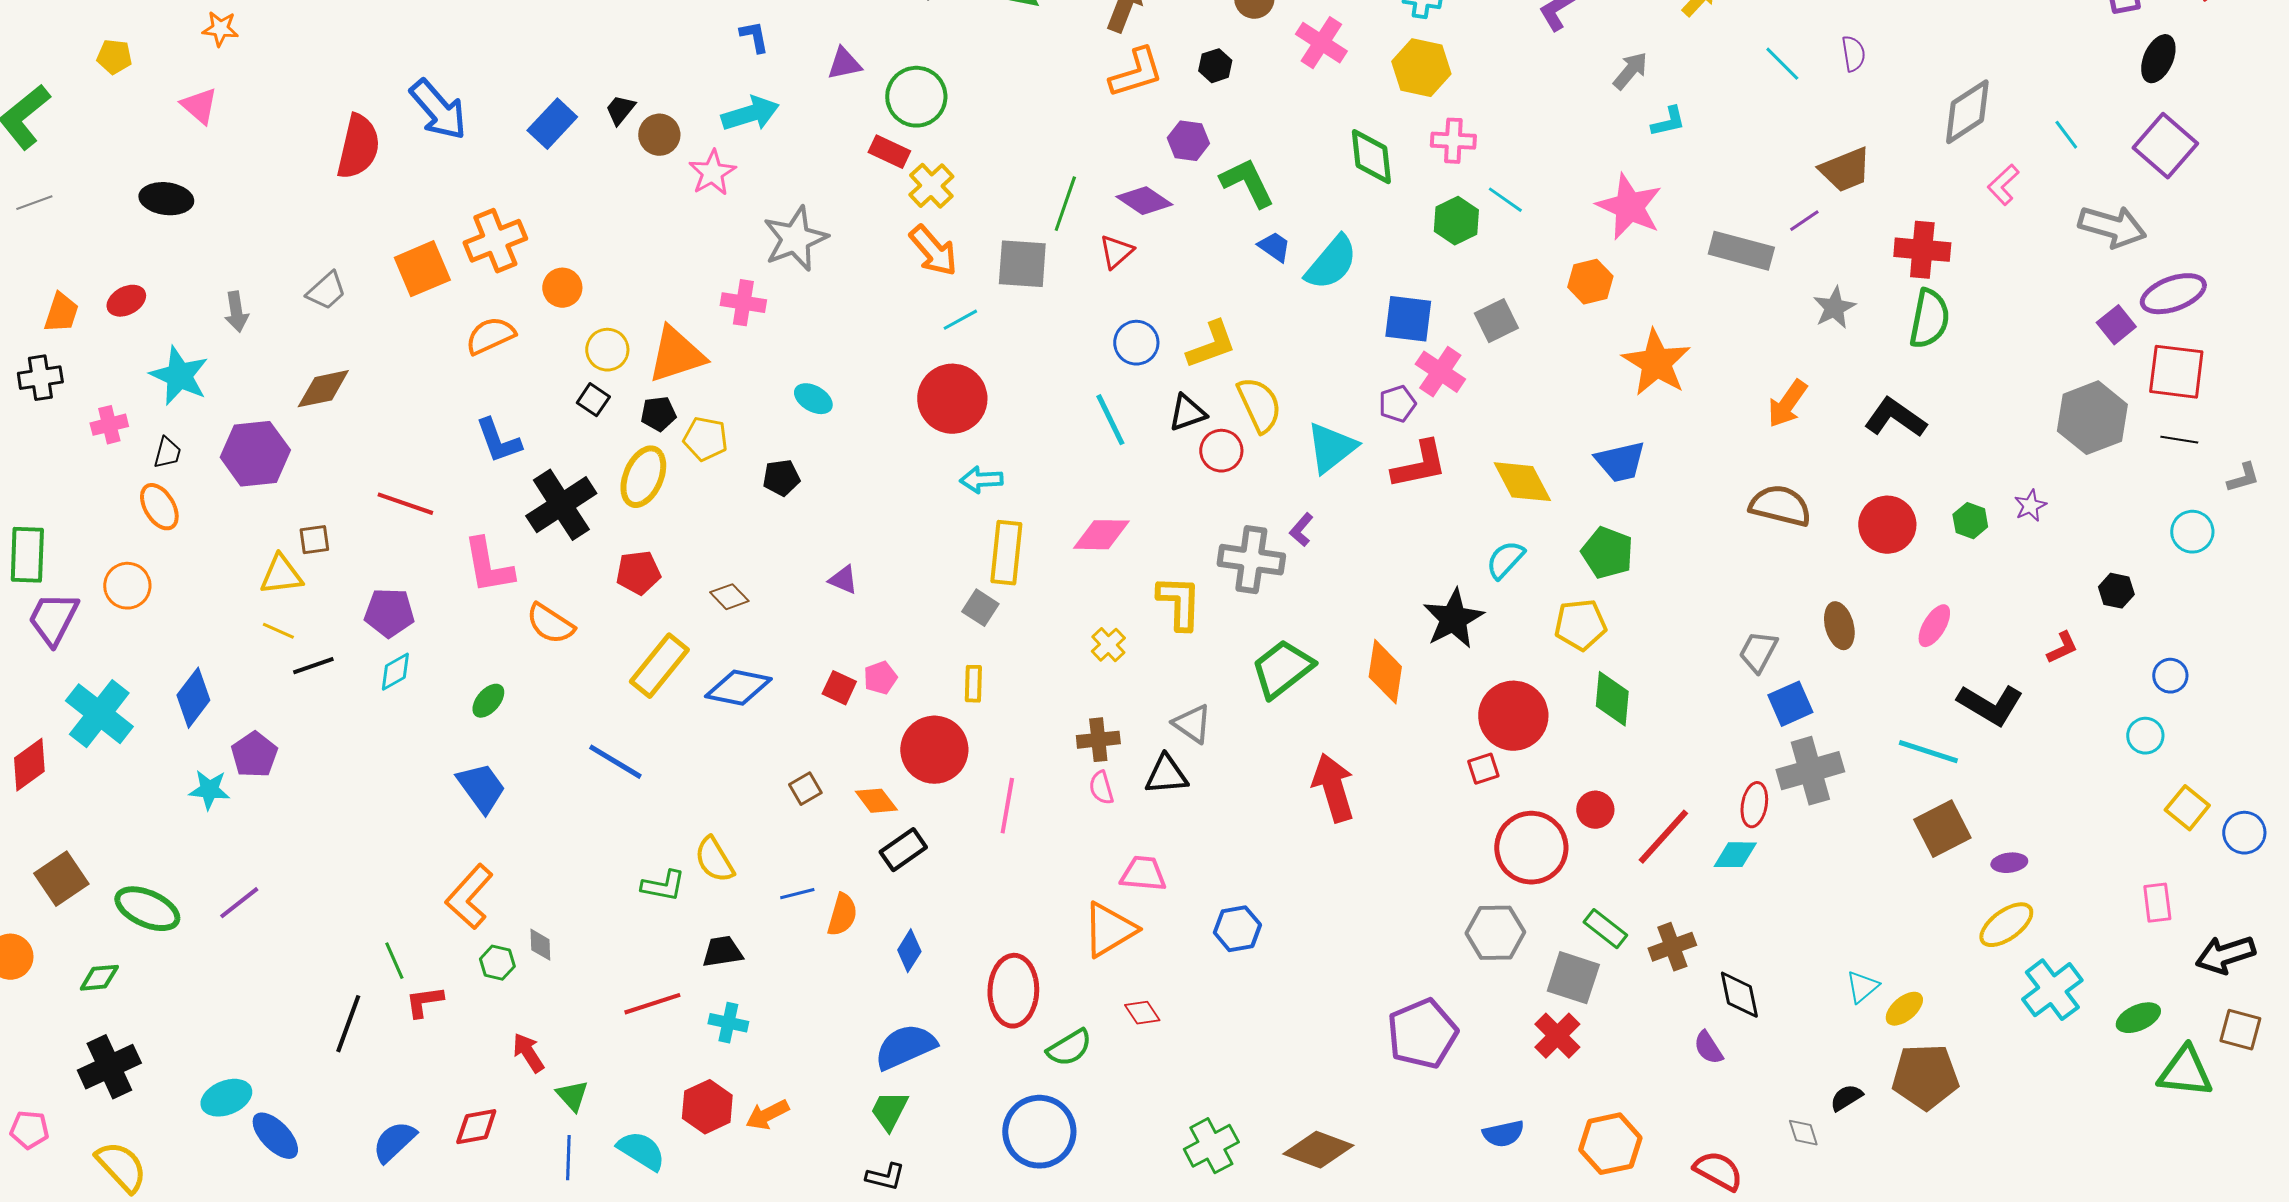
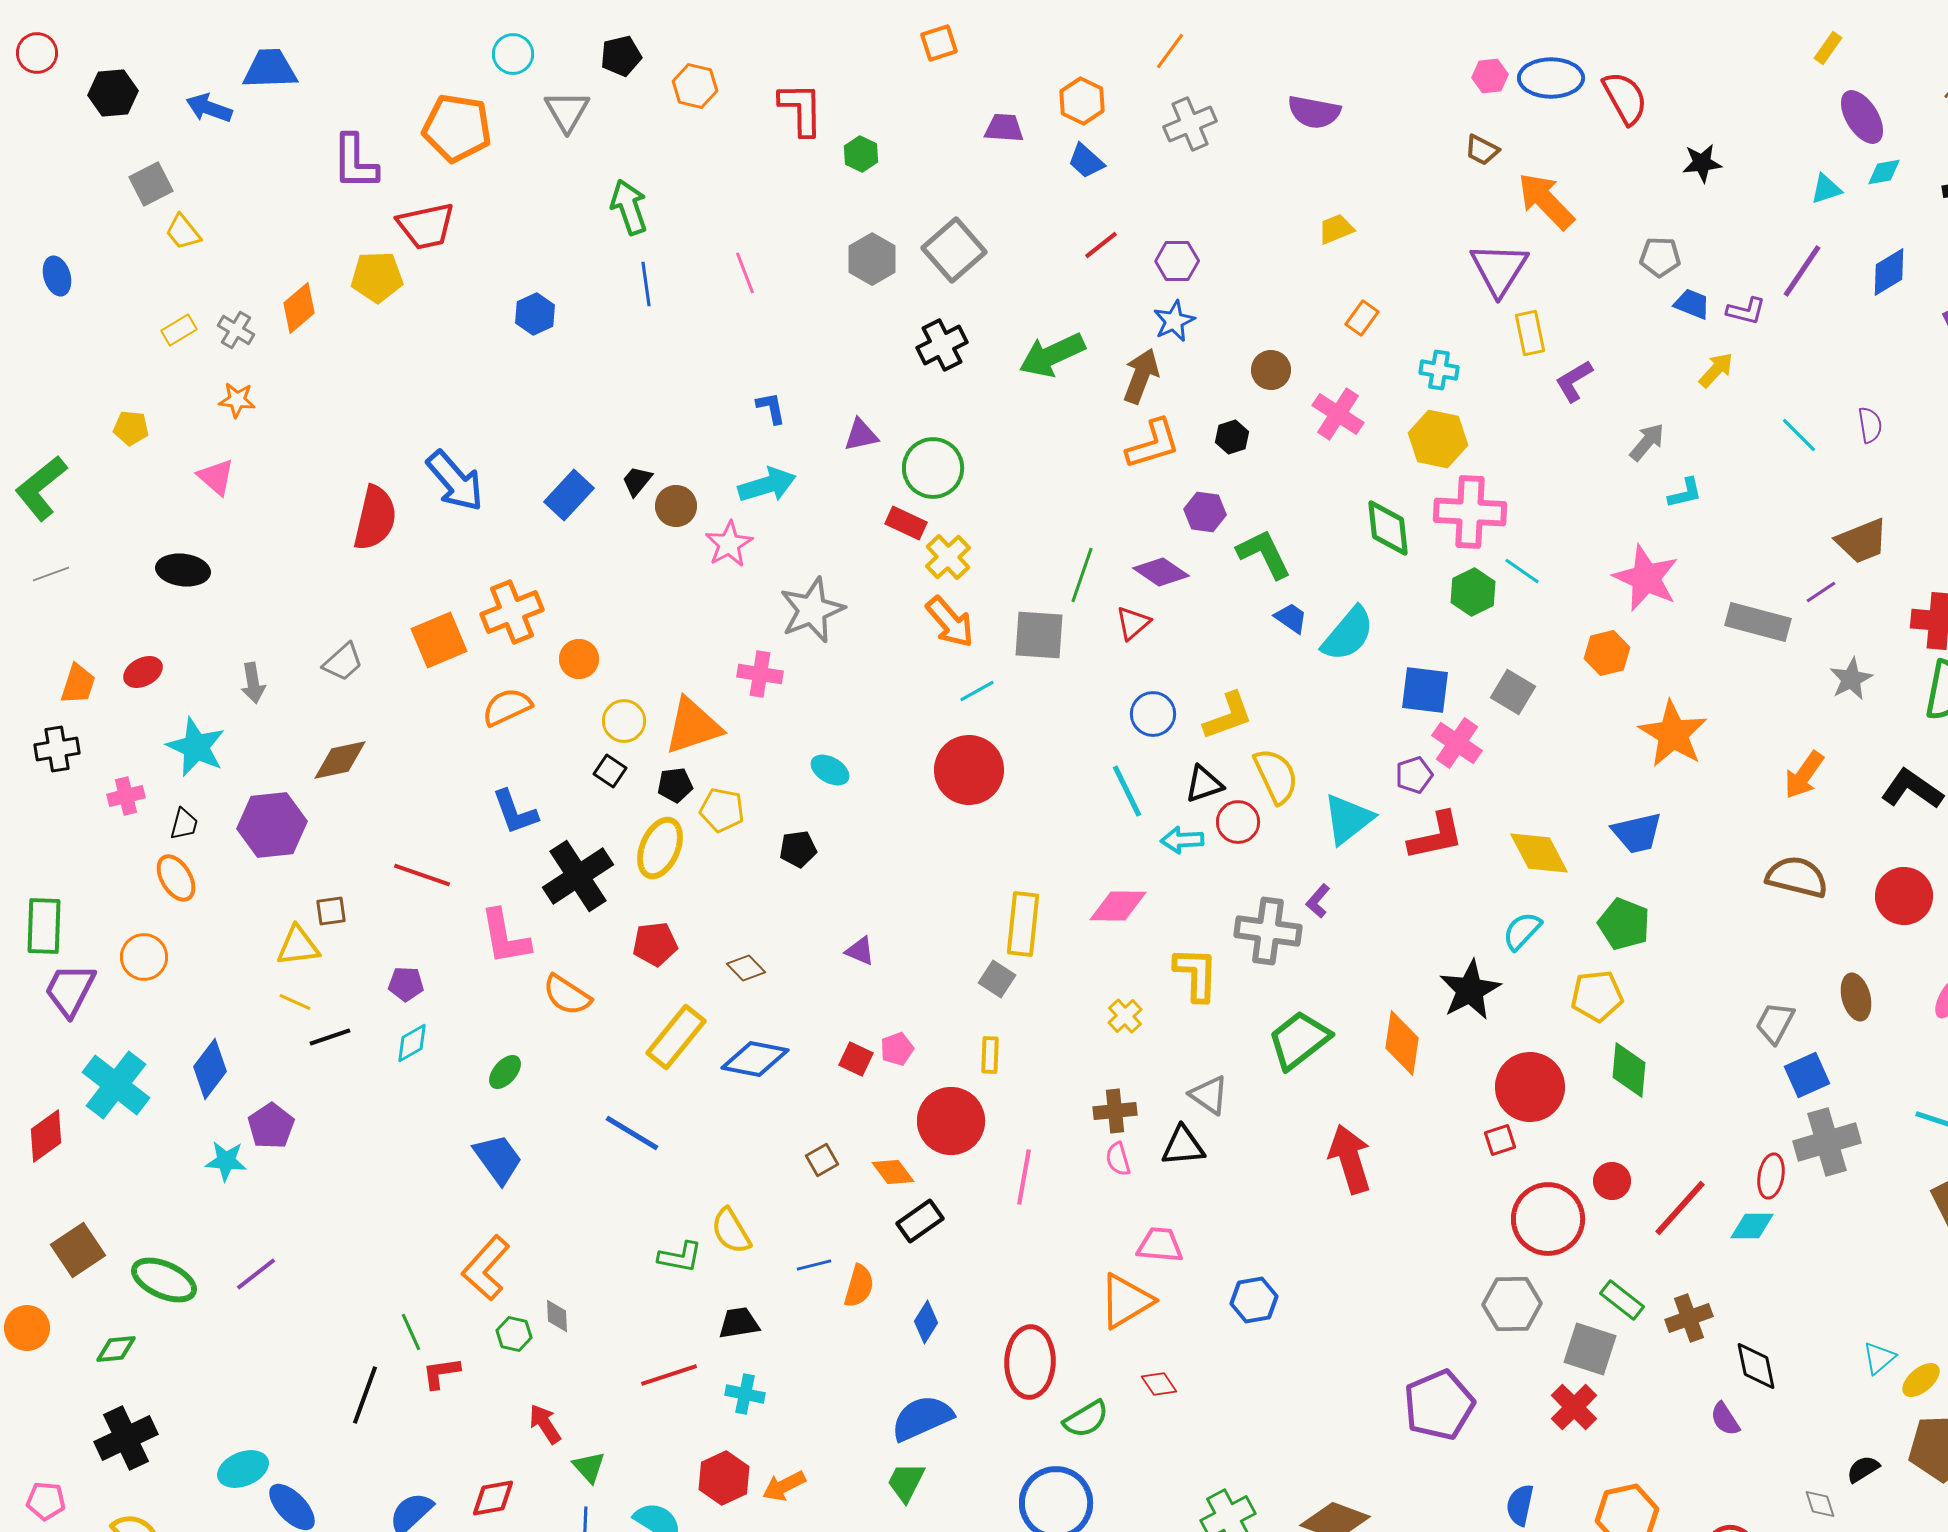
pink cross: (1453, 141) -> (1470, 512), size x1.6
gray square: (1496, 321) -> (1513, 692), turned -33
cyan arrow: (981, 480) -> (1182, 840), moved
purple pentagon: (389, 613) -> (406, 984), size x0.7
blue semicircle: (1503, 1134) -> (1520, 1505), turned 114

